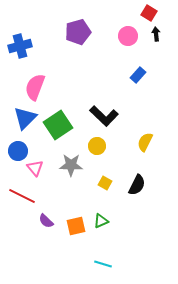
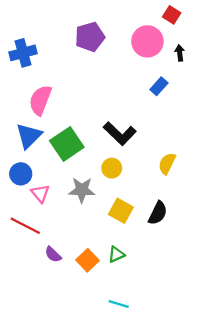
black arrow: (156, 34) -> (180, 53), moved
pink circle: (128, 36) -> (147, 41), size x1.4
yellow square: (105, 183) -> (121, 211), size x1.5
orange square: (76, 226) -> (88, 260), turned -30

